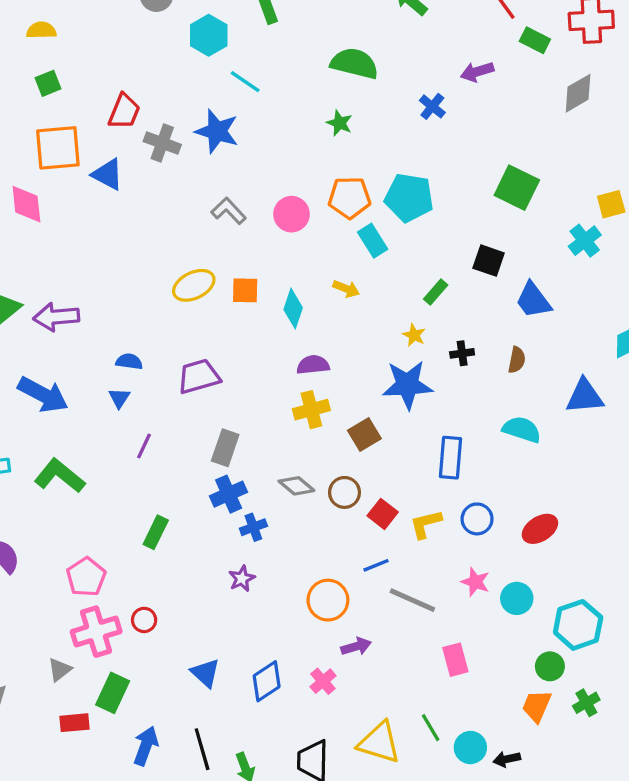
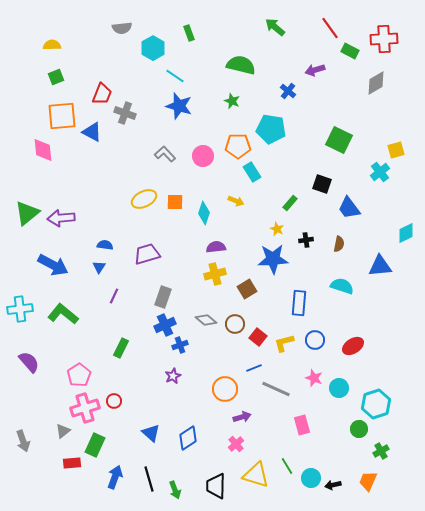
blue star: (217, 131) -> (179, 106), moved
cyan pentagon: (409, 198) -> (271, 129), moved
pink cross: (323, 681) -> (236, 444), moved
orange trapezoid: (537, 706) -> (368, 481), moved

